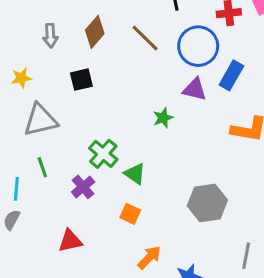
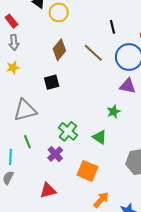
gray arrow: (50, 36) -> (14, 42), moved
yellow star: (21, 78) -> (13, 68), moved
green star: (163, 118) -> (114, 112), moved
green triangle: (135, 174) -> (99, 137), moved
orange square: (130, 214) -> (87, 171), size x1.5

